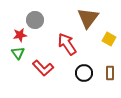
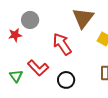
green triangle: (18, 53) -> (16, 76), moved
black circle: (84, 73) -> (66, 80), moved

